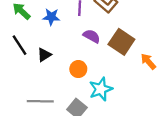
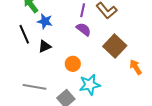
blue star: (51, 17) -> (45, 21), moved
purple semicircle: (92, 36) -> (84, 29), moved

